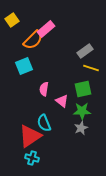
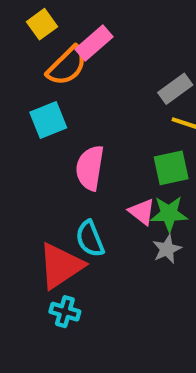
yellow square: (12, 20) -> (42, 24), moved
pink semicircle: (44, 89) -> (90, 168), size x1.5
pink triangle: (62, 101) -> (142, 212), moved

